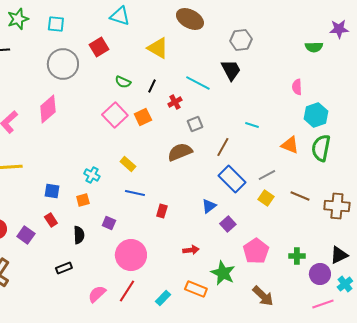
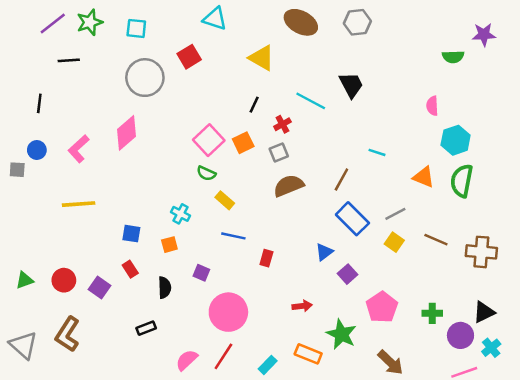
gray hexagon: (241, 40) -> (357, 22), moved
green semicircle: (123, 82) -> (206, 173), moved
gray square: (195, 124) -> (279, 152), moved

